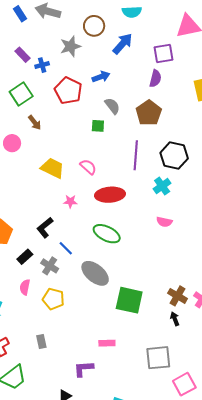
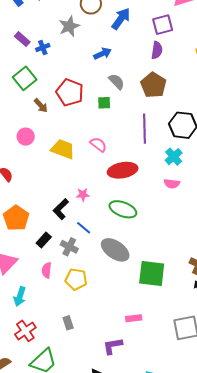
red pentagon: (68, 91) -> (70, 92), moved
pink circle: (12, 143) -> (26, 137), moved
pink star: (70, 201) -> (83, 195), moved
pink semicircle: (164, 222) -> (172, 184), moved

